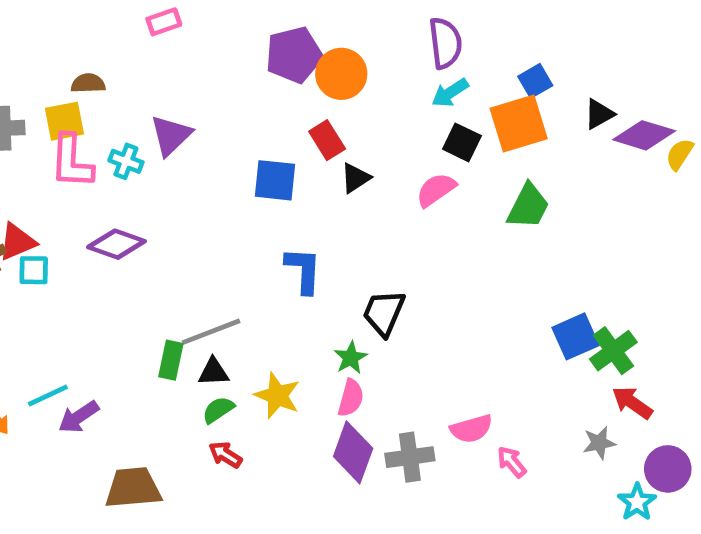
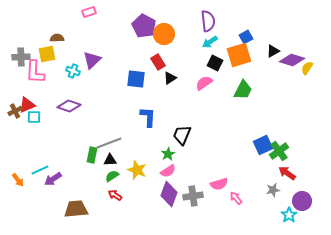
purple pentagon: (294, 55) -> (144, 26), turned -30
pink L-shape: (72, 161) -> (35, 72), moved
pink semicircle: (351, 398) -> (168, 171), turned 42

